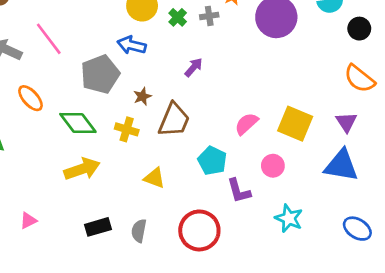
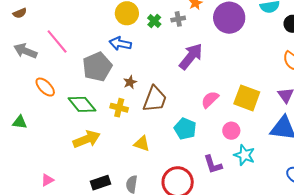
purple arrow: (194, 67) -> (191, 56), moved, size x1.8
purple L-shape: (239, 191) -> (213, 165), moved
cyan star: (289, 218) -> (244, 155), moved

